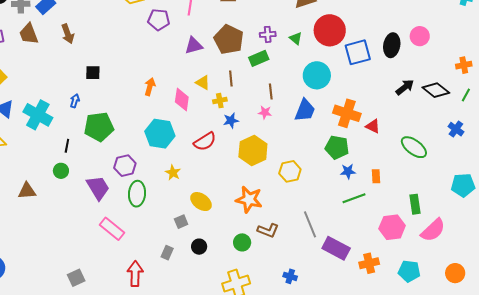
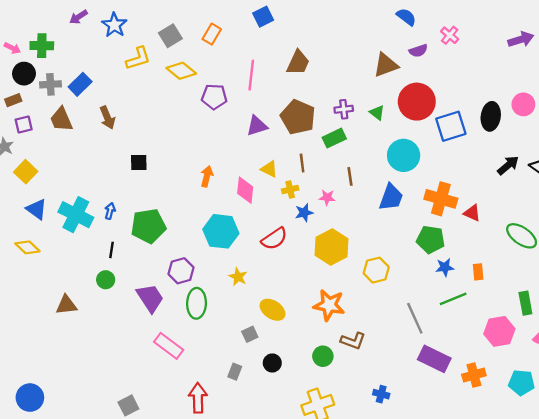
blue arrow: (75, 101) -> (110, 211), moved
pink star: (265, 112) -> (327, 197), moved
gray line: (310, 224) -> (415, 318), moved

